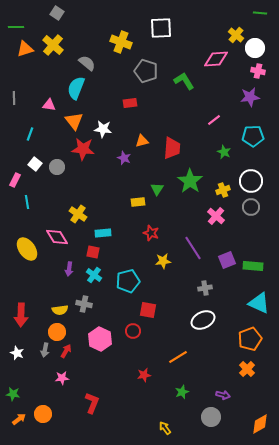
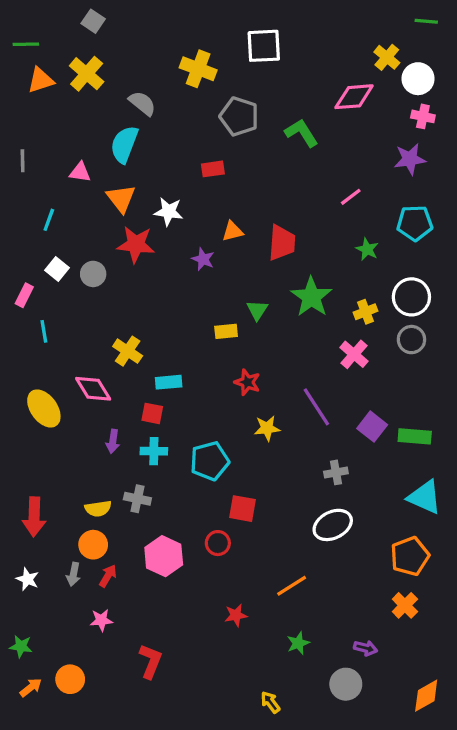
purple square: (227, 260) -> (372, 427), turned -30
cyan cross: (94, 275) -> (154, 451), turned -35

